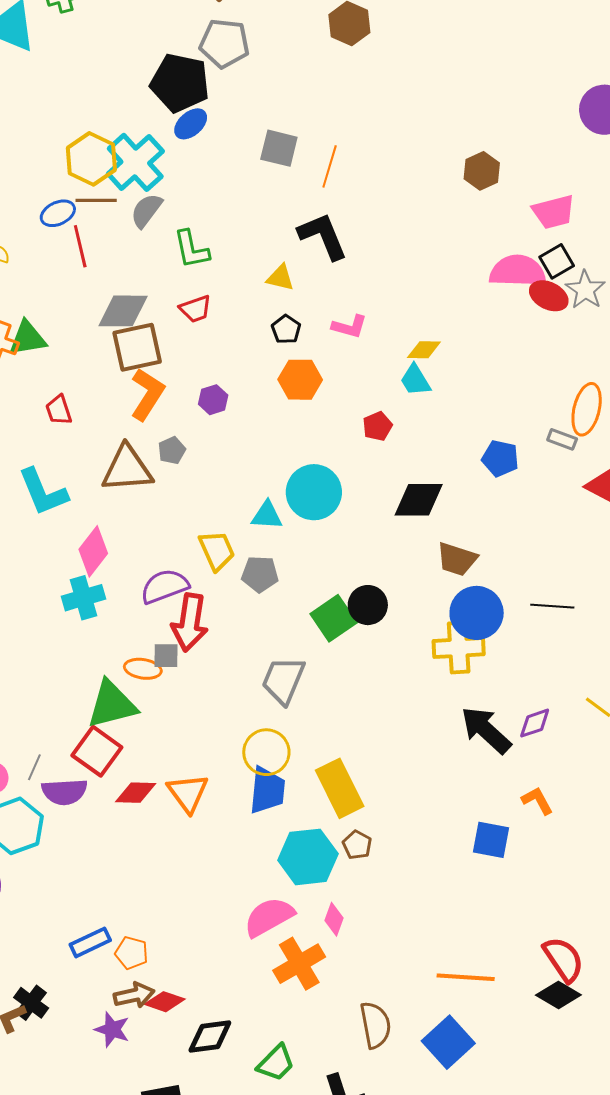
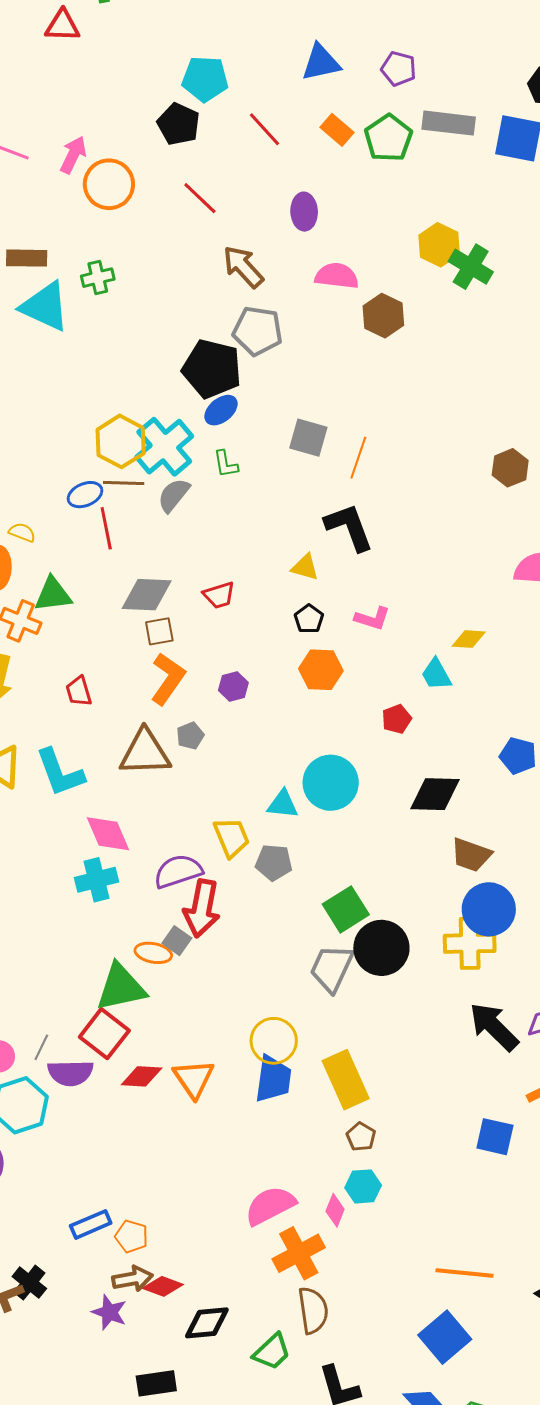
green L-shape: (191, 249) -> (226, 464), moved, size x0.7
green triangle: (28, 338) -> (53, 595), moved
brown square: (137, 347) -> (159, 631), size x0.6
yellow diamond: (424, 350) -> (469, 639), moved
pink diamond: (93, 551) -> (108, 834), turned -63
black circle: (368, 605) -> (381, 948), moved, size x1.4
gray square: (166, 656) -> (177, 941), turned 32
gray trapezoid: (283, 680) -> (332, 968), moved
cyan hexagon: (308, 857) -> (363, 1186), moved, size x0.6
brown semicircle: (375, 1025) -> (313, 1310), moved

